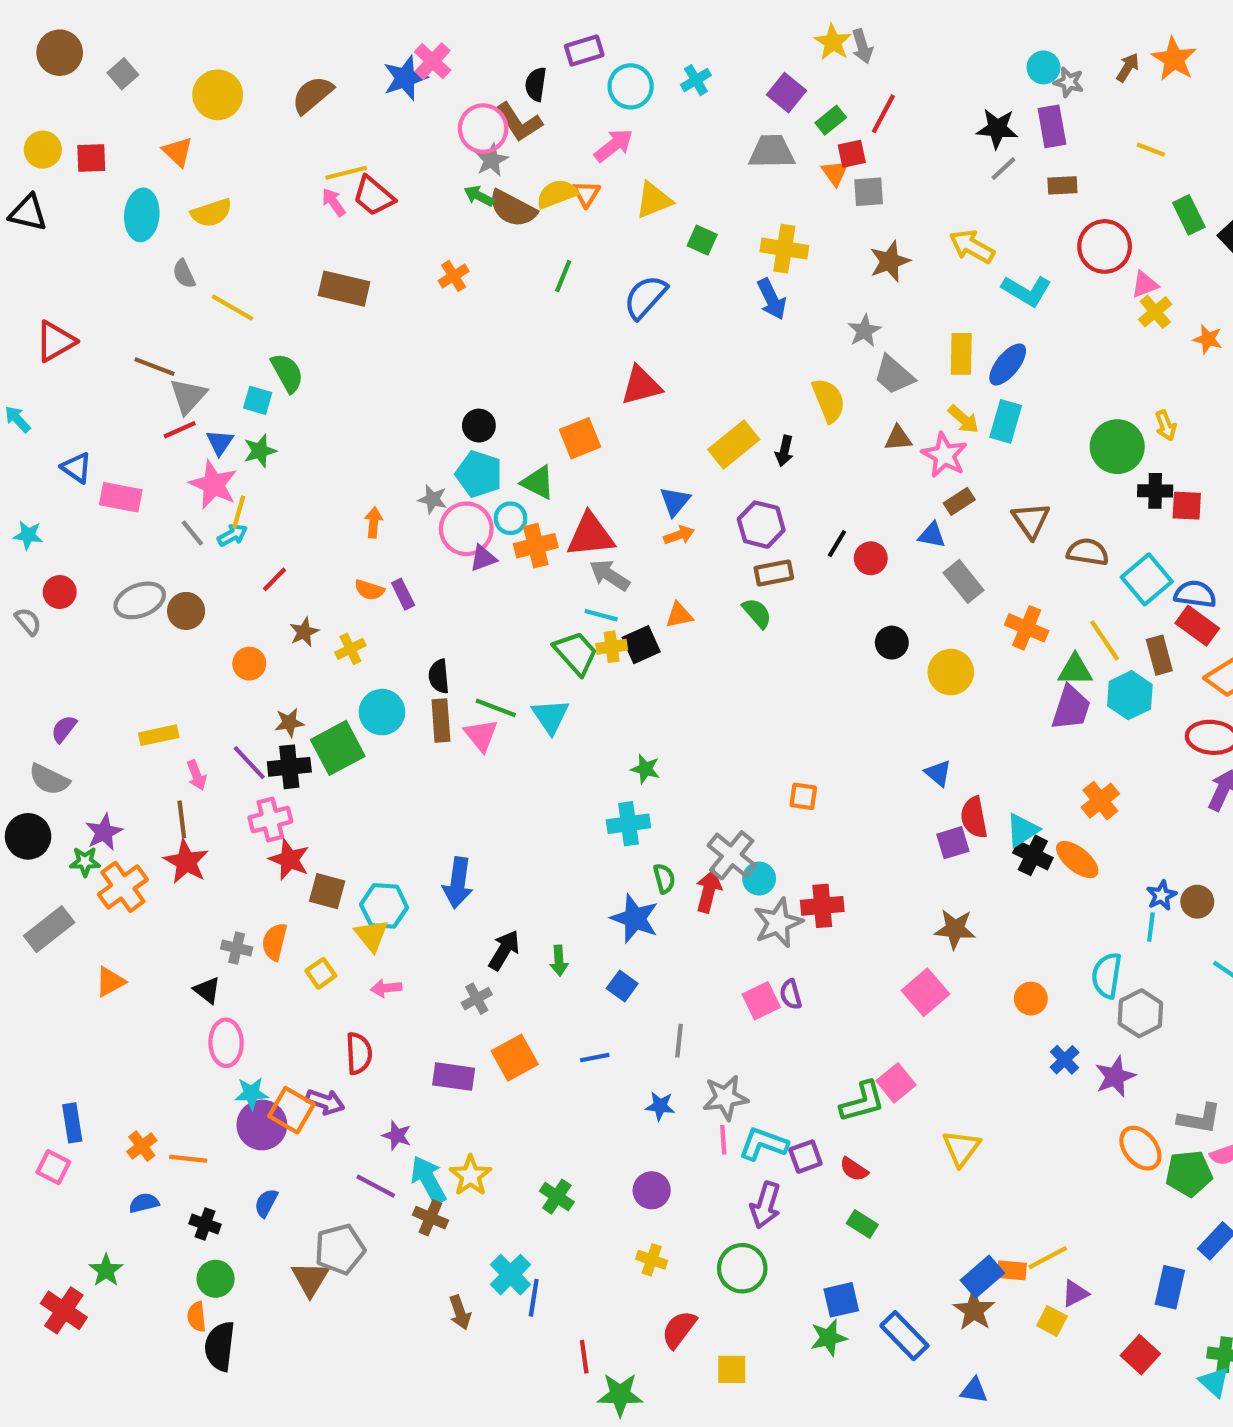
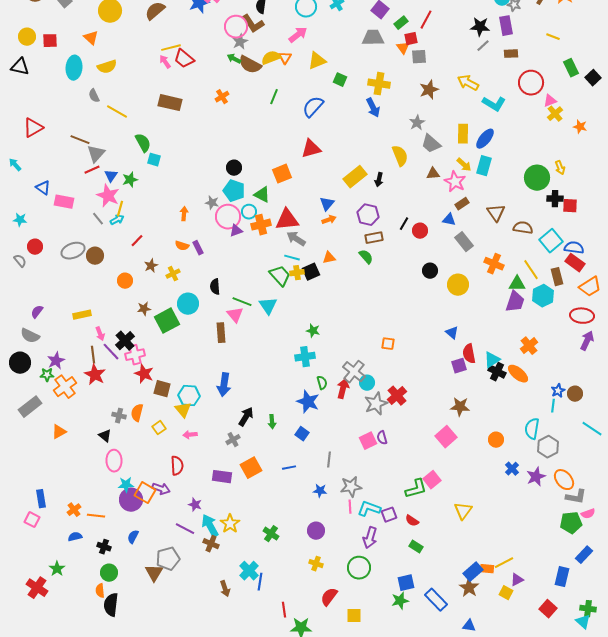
cyan square: (258, 400) -> (154, 160), moved
brown rectangle: (441, 720) -> (221, 333), moved
purple line: (249, 763) -> (111, 352), moved
black cross: (289, 767) -> (125, 341), moved, turned -36
red cross: (822, 906) -> (397, 396), turned -36
orange ellipse: (1140, 1148) -> (564, 480), moved

